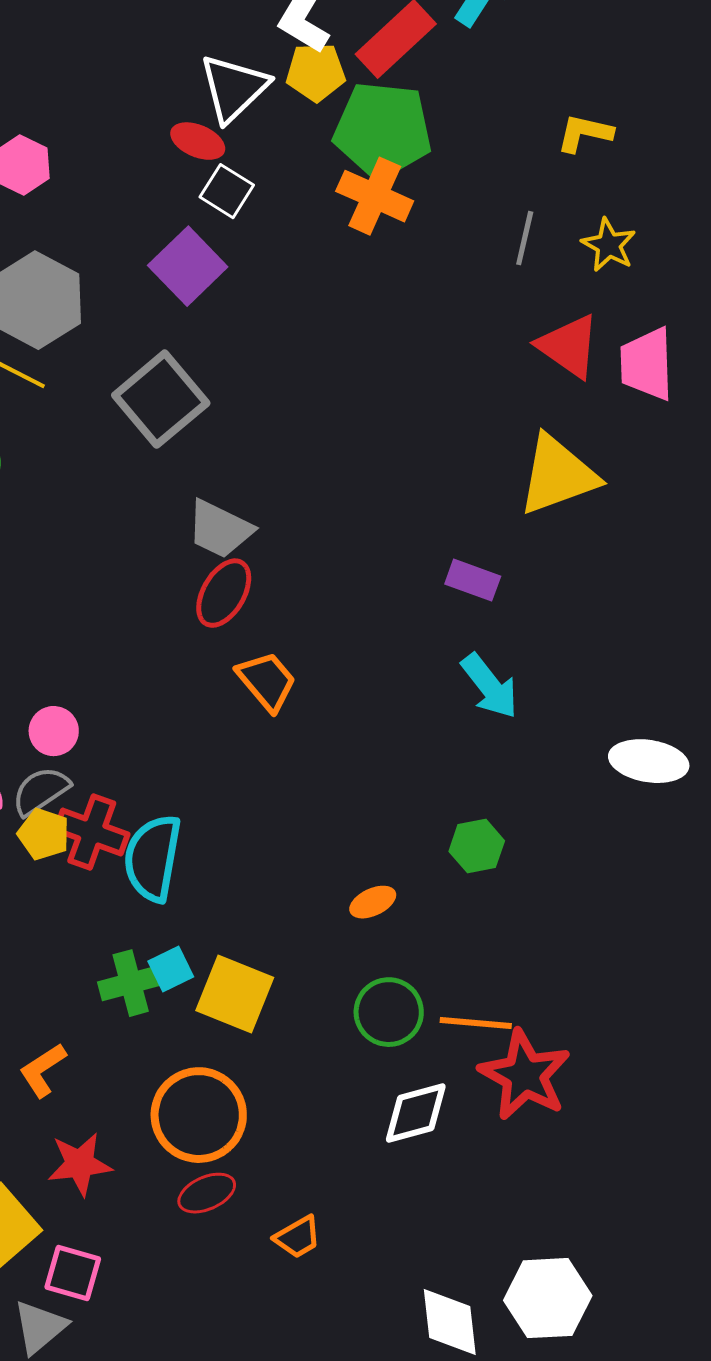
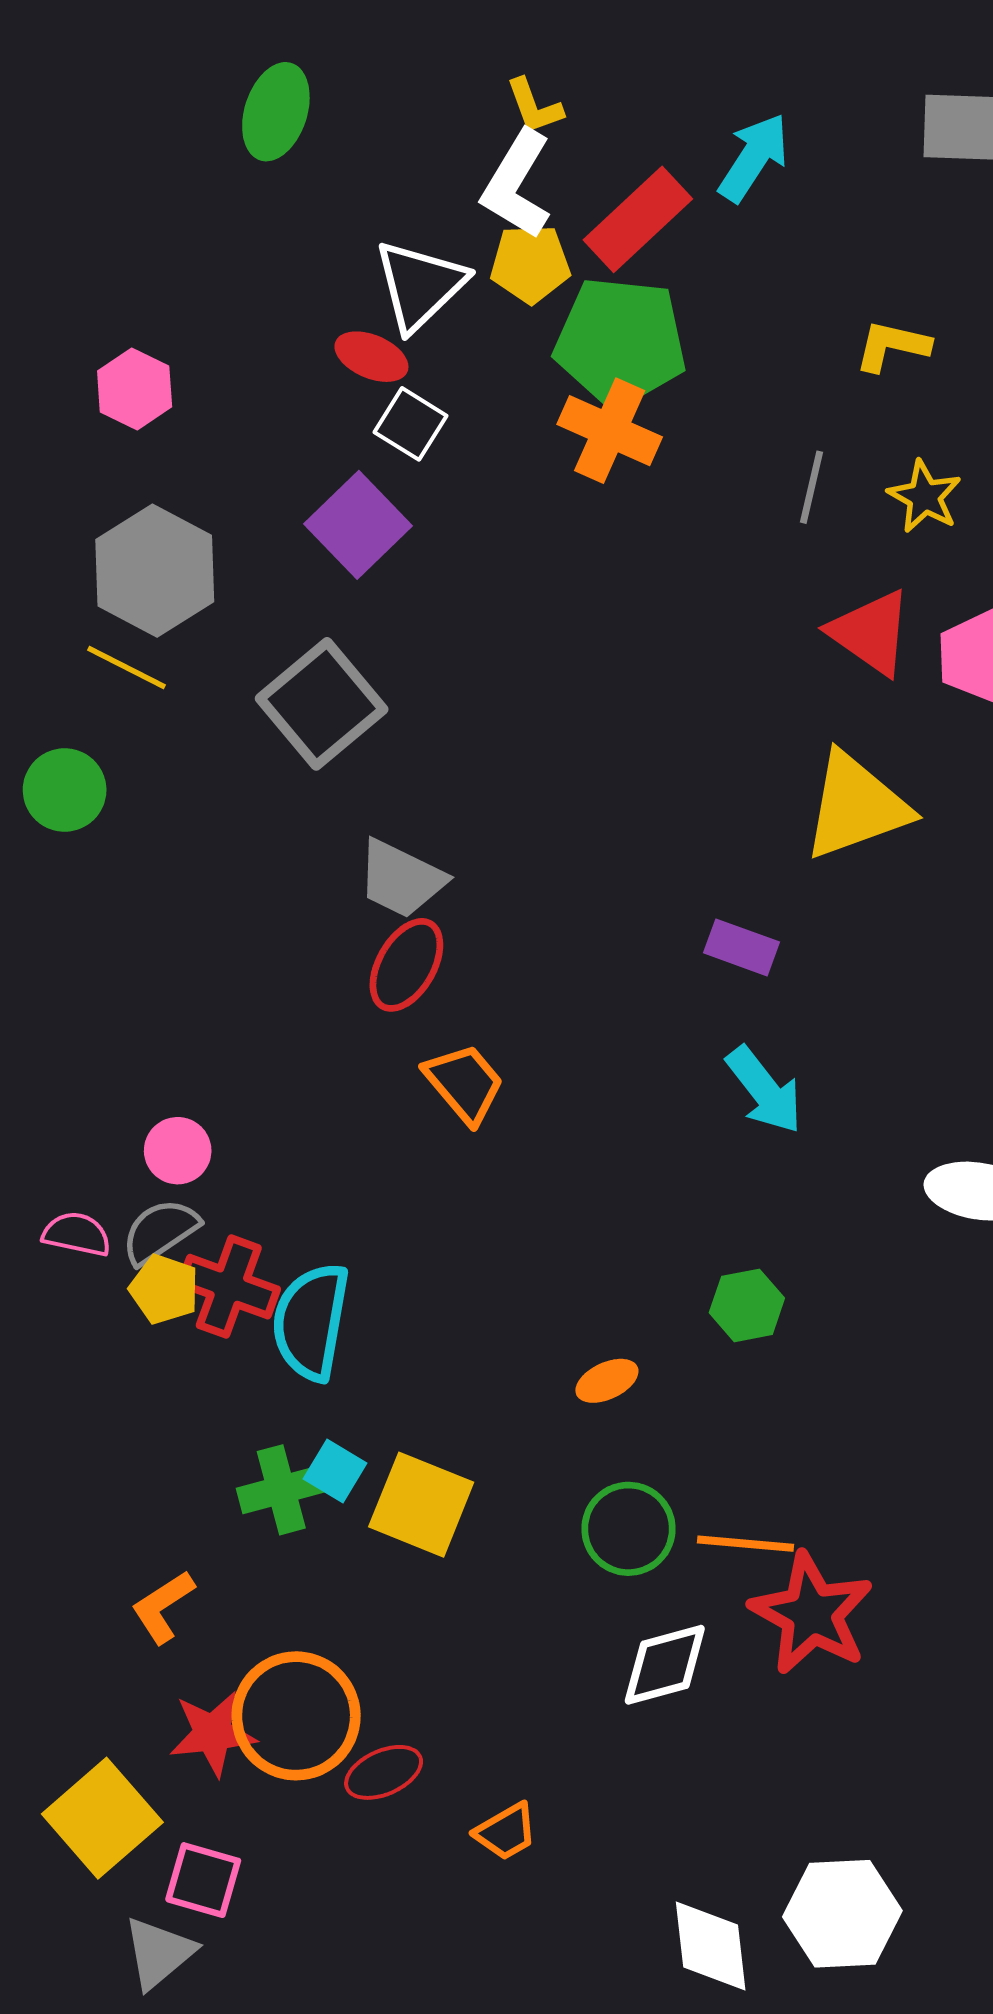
cyan square: (171, 969) -> (335, 1471), turned -33
orange circle: (199, 1115) -> (296, 1716), moved

